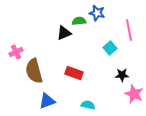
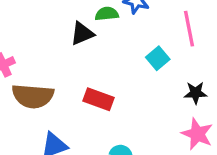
brown semicircle: (34, 71) -> (33, 96), turned -70
black star: (122, 75) -> (196, 93), moved

